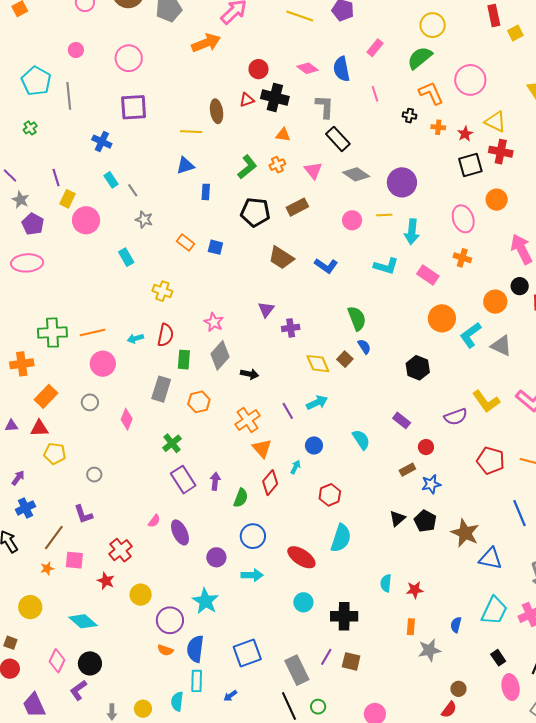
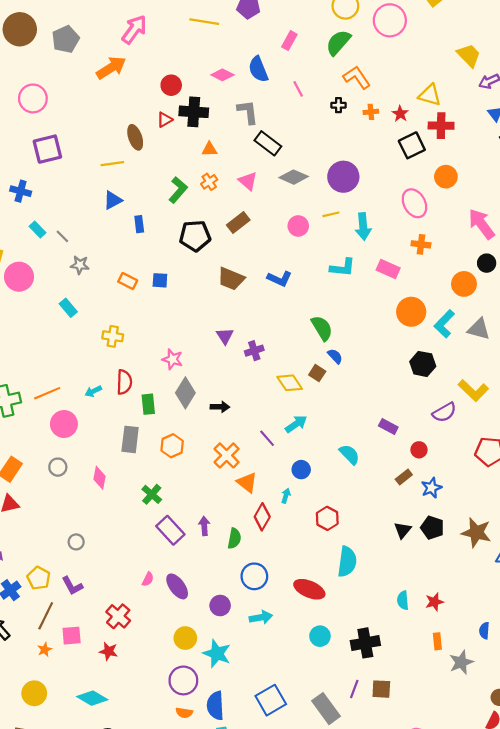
pink circle: (470, 80) -> (390, 20), moved
black hexagon: (418, 368) -> (423, 364), moved
yellow pentagon: (55, 454) -> (39, 578), moved, turned 30
yellow circle: (141, 595) -> (185, 638), moved

